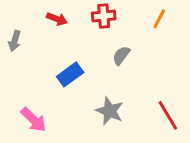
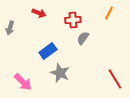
red cross: (104, 16) -> (73, 20), moved
gray star: (110, 111) -> (60, 73), moved

